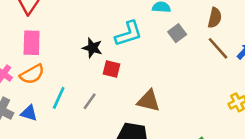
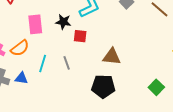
pink rectangle: (32, 43) -> (35, 24), moved
gray line: (90, 101) -> (67, 63), turned -48

